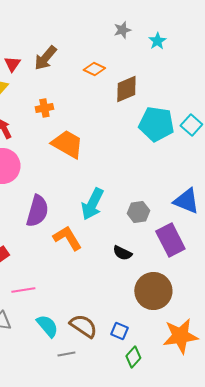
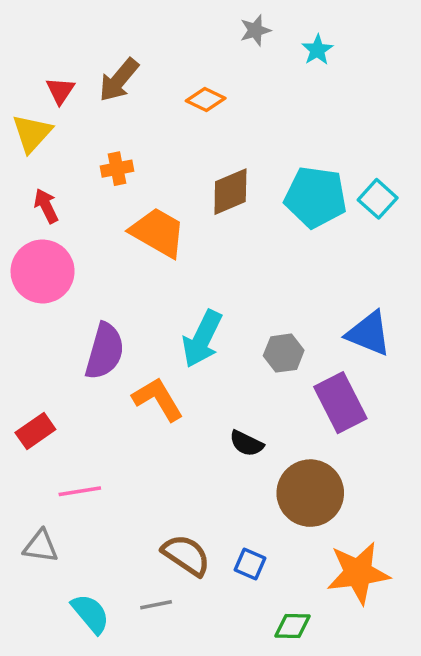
brown diamond: (126, 89) -> (230, 192), moved
black semicircle: (122, 253) -> (246, 443), moved
cyan semicircle: (47, 326) -> (90, 614), moved
green diamond: (133, 357) -> (293, 626), moved, turned 50

